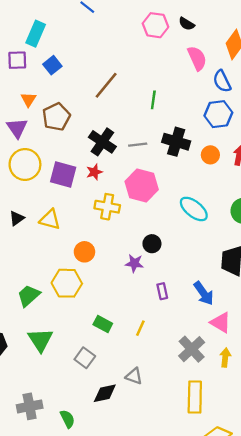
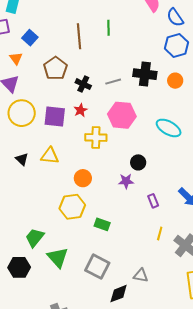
blue square: (52, 65) -> (30, 38), moved
brown line: (106, 85) -> (79, 36), turned -35
green line: (153, 100) -> (109, 28), moved
brown pentagon: (56, 117) -> (55, 68), moved
black cross: (102, 142) -> (83, 84), size x0.7
black triangle: (17, 218) -> (22, 159), turned -32
green trapezoid: (29, 296) -> (35, 238), moved
green rectangle: (103, 324) -> (102, 224), moved
yellow line: (140, 328) -> (160, 233), moved
gray square: (85, 358) -> (97, 267), size x1.4

